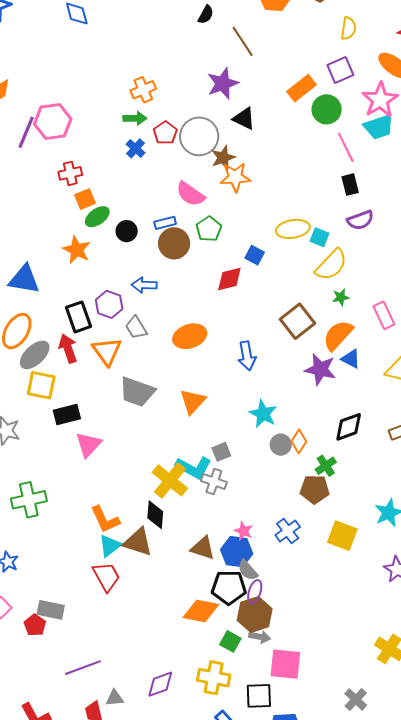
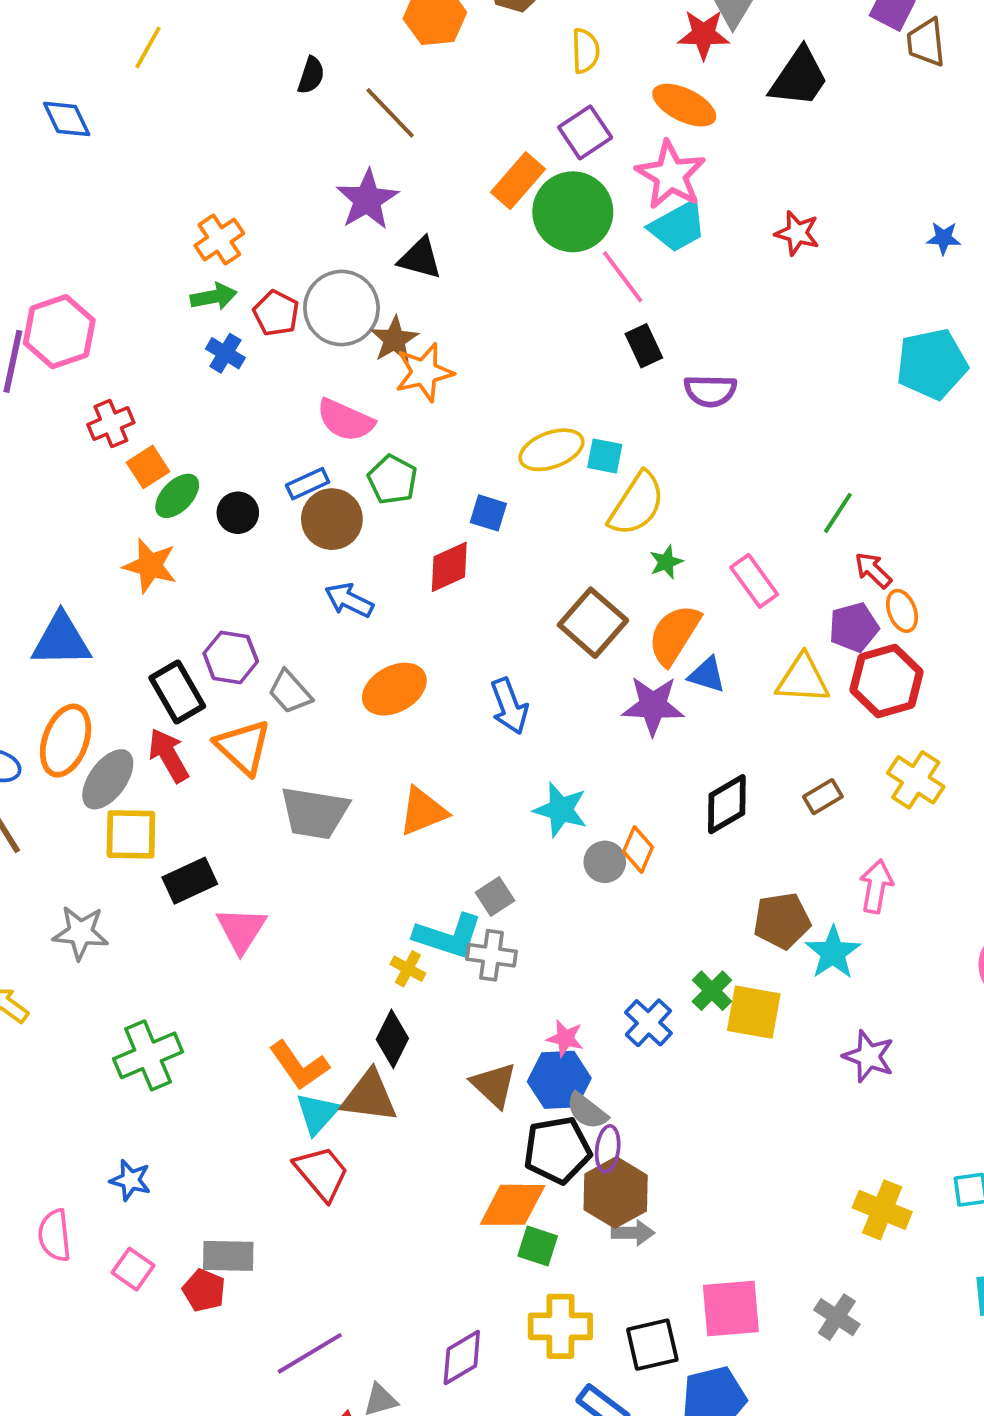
green circle: (327, 109) -> (573, 212), size x1.4
purple semicircle: (360, 220) -> (710, 391), moved, turned 32
blue arrow: (144, 285) -> (349, 600), moved, turned 35
orange triangle: (193, 401) -> (423, 811), turned 36
green cross: (326, 466) -> (712, 991), moved
yellow cross: (170, 480) -> (408, 969), size x0.5
brown pentagon: (315, 489) -> (782, 921), moved
black diamond: (155, 515) -> (392, 1039), turned 32
brown triangle: (203, 548) -> (494, 1085), turned 36
green square: (230, 641) -> (538, 1246), moved
pink square: (285, 664) -> (731, 1309), moved

